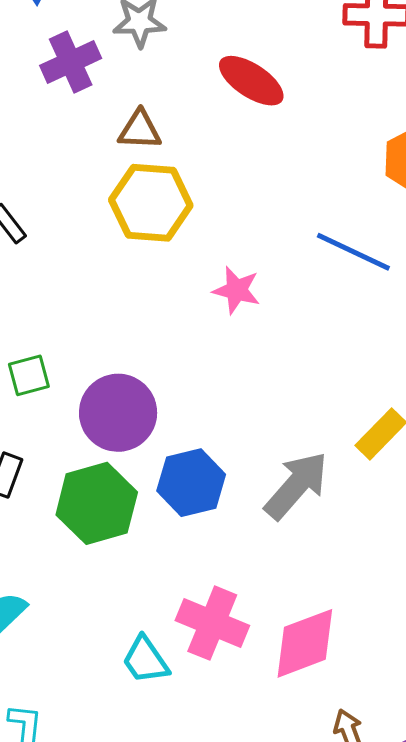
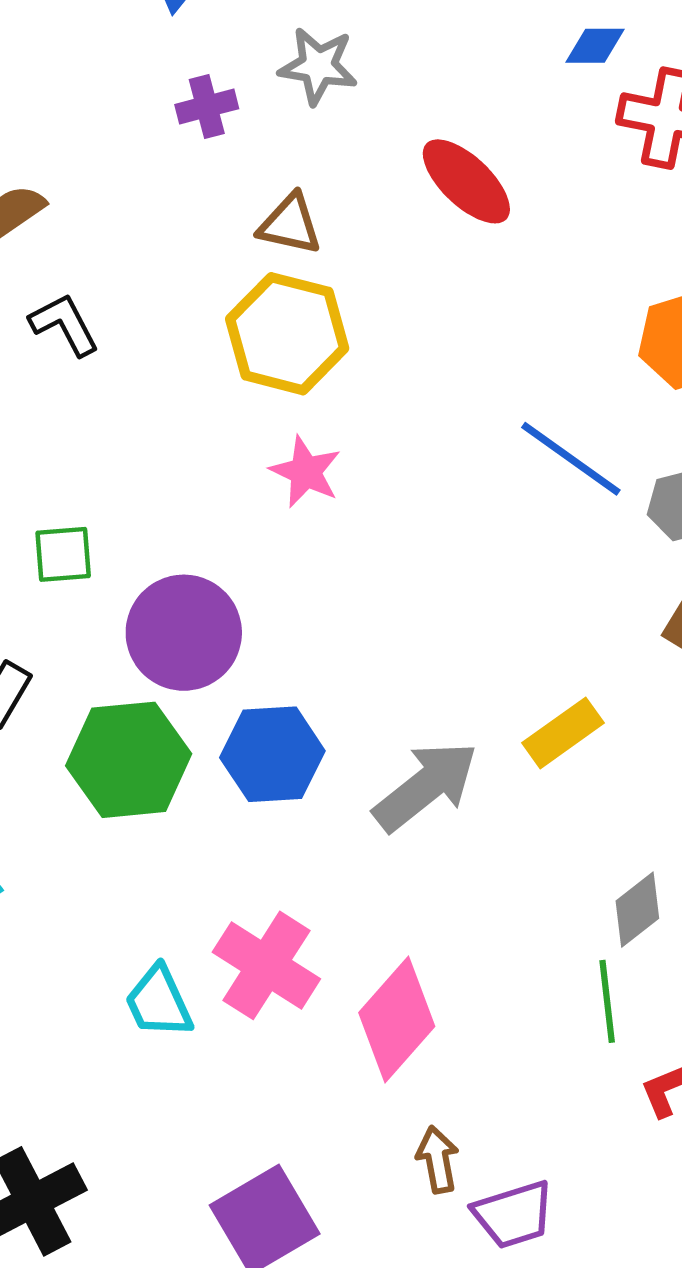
purple cross: (71, 62) -> (207, 107), size x0.7
pink star: (236, 290) -> (306, 472), moved
pink diamond: (305, 643) -> (397, 1020), turned -38

